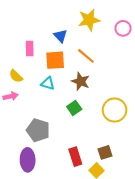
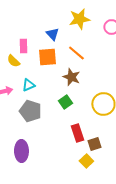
yellow semicircle: (16, 76) -> (13, 61), moved
cyan triangle: (48, 84) -> (28, 85), moved, turned -40
gray pentagon: (38, 130) -> (30, 111), moved
red rectangle: (75, 157) -> (77, 133), moved

